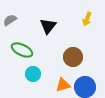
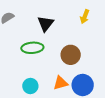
green ellipse: (22, 50) -> (32, 48), moved, turned -30
cyan circle: (33, 74) -> (30, 86), moved

